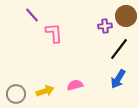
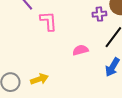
pink semicircle: (75, 85) -> (80, 50), moved

